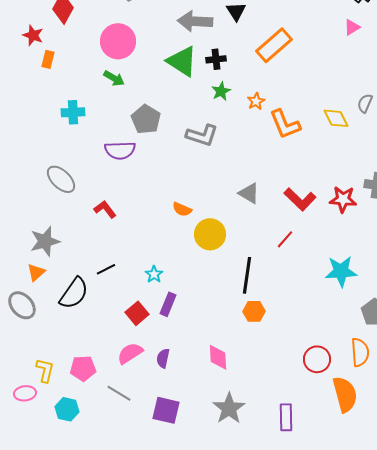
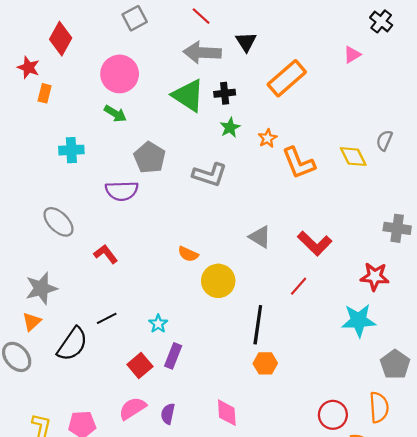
pink triangle: (352, 27) -> (352, 55), moved
red star: (343, 199) -> (375, 277), moved

